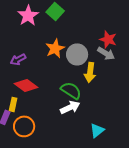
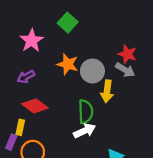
pink star: (28, 15) -> (32, 41), moved
orange star: (55, 48) -> (68, 64), turned -30
green semicircle: (71, 90) -> (86, 112), turned 55

